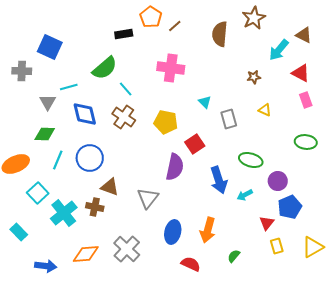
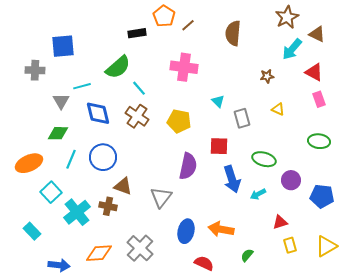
brown star: (254, 18) -> (287, 17), moved
blue square: (50, 47) -> (63, 46), turned -30
red square: (195, 144) -> (219, 146), moved, turned 36
blue pentagon: (290, 207) -> (322, 196), moved, turned 30
red triangle: (267, 223) -> (280, 222), turned 35
orange arrow: (208, 230) -> (221, 229), turned 85

